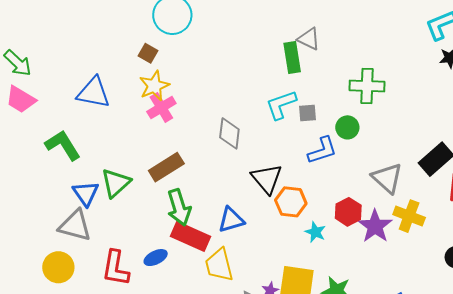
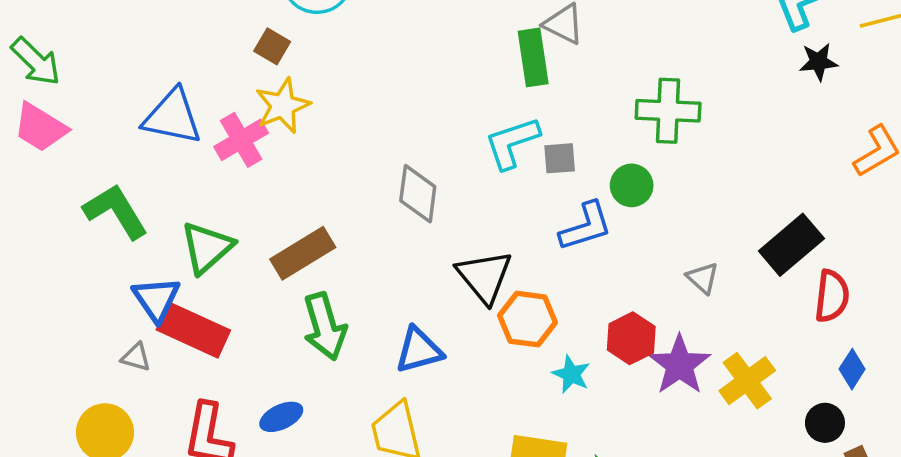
pink cross: (161, 107) -> (241, 140), moved
gray triangle: (387, 178) -> (703, 278), size x0.6
green triangle: (116, 183) -> (207, 248), moved
yellow cross: (409, 216) -> (747, 381), moved, turned 32
gray triangle: (75, 226) -> (136, 357), size x0.5
red rectangle: (190, 236) -> (193, 330), moved

